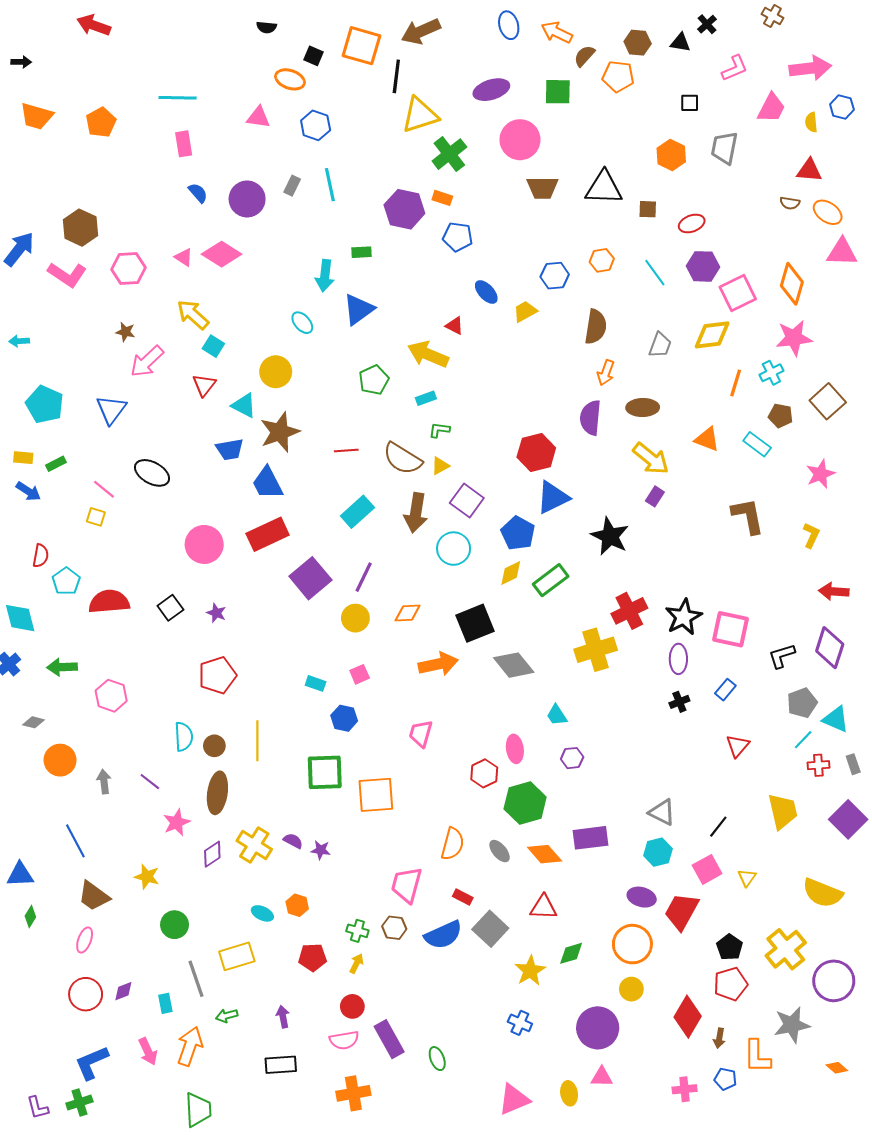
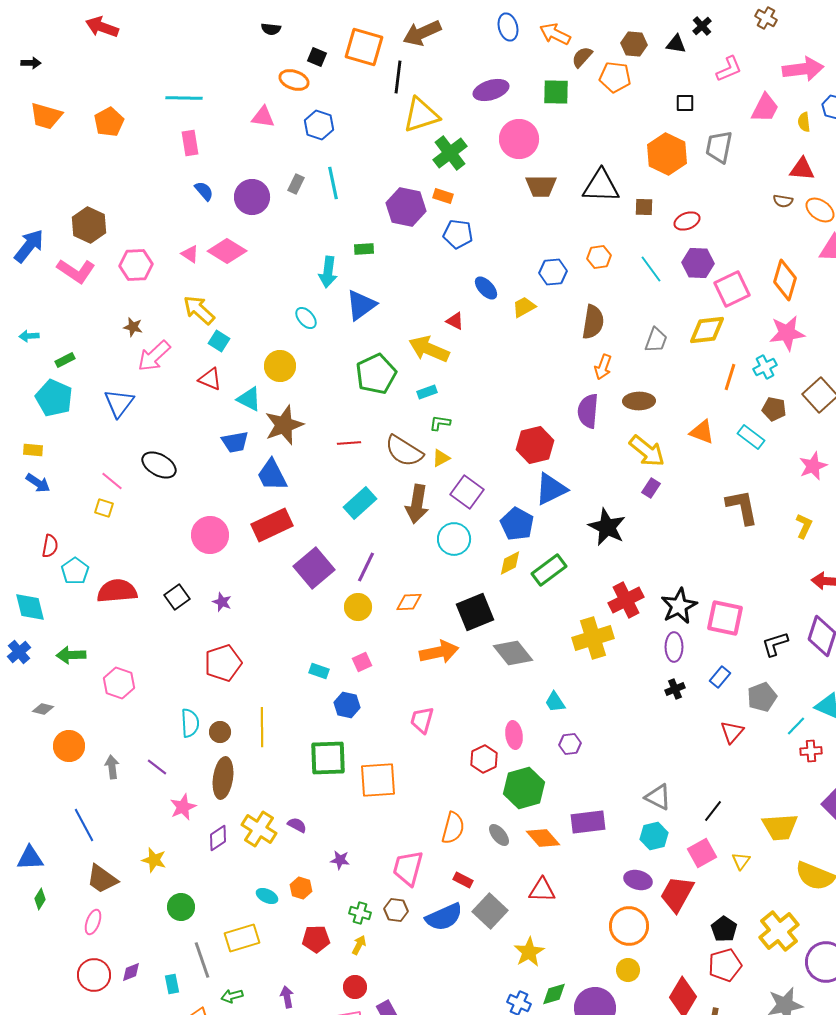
orange hexagon: (671, 155) -> (667, 154), size x1.4
green pentagon: (374, 380) -> (376, 374), size x1.4
red triangle: (204, 385) -> (210, 379), turned -45
green rectangle: (56, 464) -> (65, 360), moved
gray pentagon: (802, 703) -> (762, 697), moved
yellow trapezoid: (783, 811) -> (780, 827), moved, turned 99
purple star: (321, 850) -> (340, 860), moved
green diamond: (571, 953) -> (554, 994), moved

